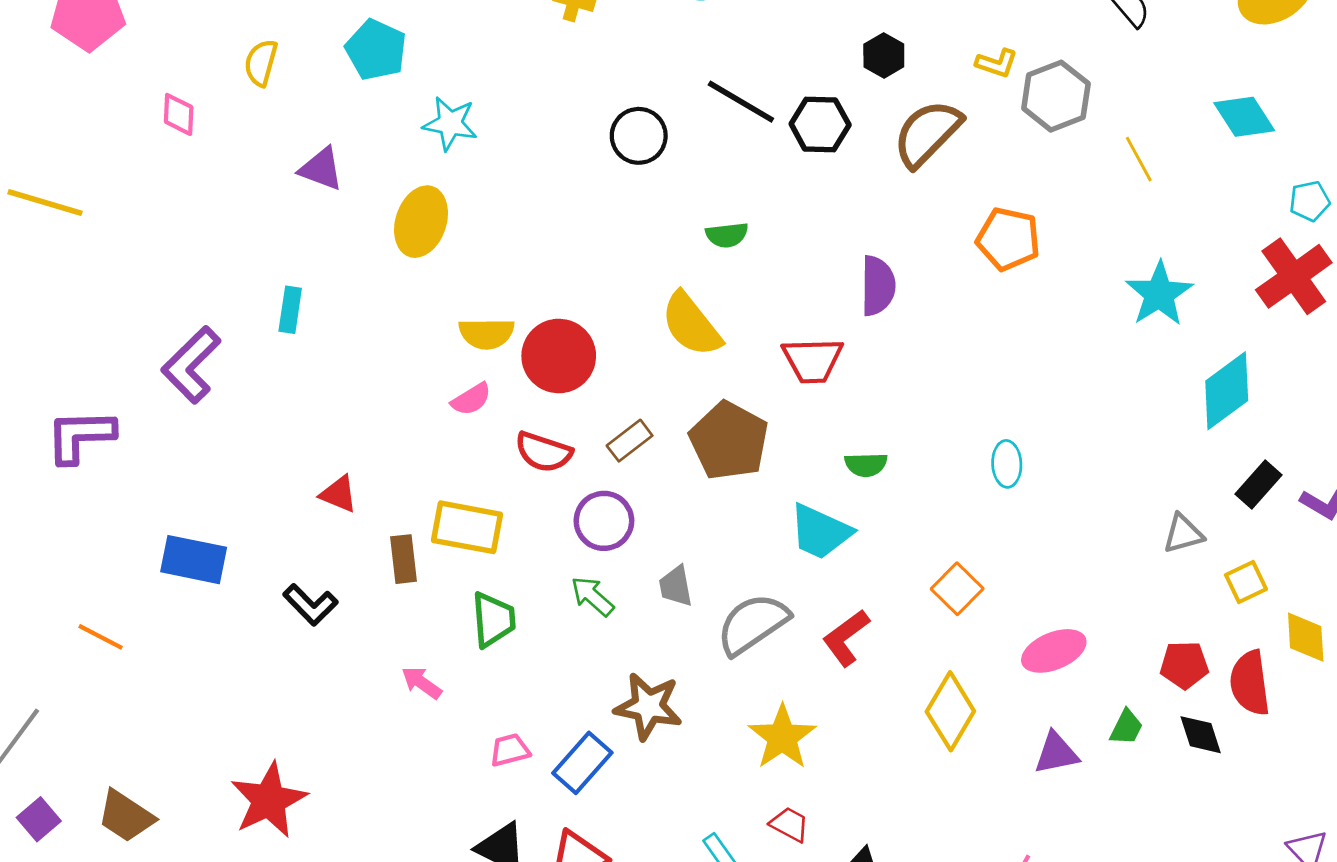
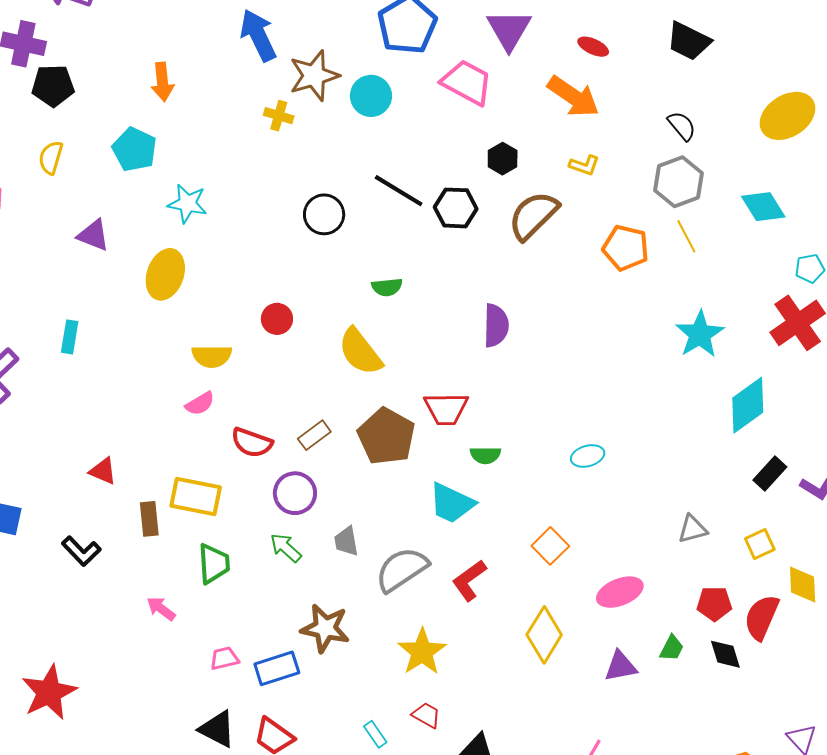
gray hexagon: (1056, 96) -> (679, 182), moved
orange pentagon: (1008, 239) -> (626, 248), moved
red circle: (559, 356) -> (277, 319), moved, size x0.6
red trapezoid: (813, 360) -> (446, 409), moved
cyan ellipse: (1007, 464) -> (588, 456), turned 76
gray triangle: (1183, 534) -> (693, 529), moved
red semicircle: (1250, 683) -> (762, 617), turned 30
blue rectangle: (582, 763) -> (277, 668), turned 30

